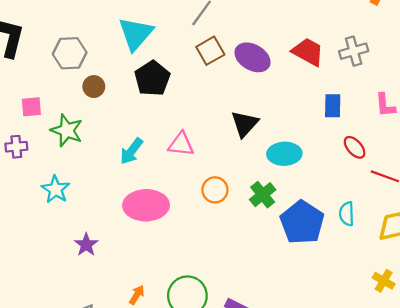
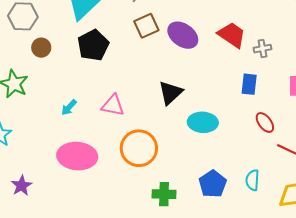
gray cross: (354, 51) -> (263, 49), moved, size x0.7
cyan arrow: (132, 151) -> (69, 107), size x0.7
orange circle: (215, 190) -> (139, 148), size x1.6
green cross: (263, 195) -> (164, 194), moved, turned 35
blue pentagon: (302, 222) -> (213, 184), size x0.7

